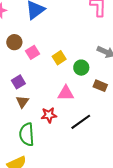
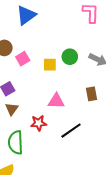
yellow square: (59, 58) -> (50, 65), turned 32
green circle: (81, 68) -> (70, 57), moved
brown rectangle: (100, 86) -> (91, 94), turned 56

